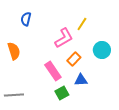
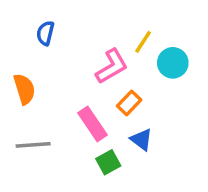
cyan circle: (102, 50) -> (173, 63), moved
blue triangle: (81, 80) -> (141, 140), turned 40
gray line: (14, 95) -> (33, 145), moved

